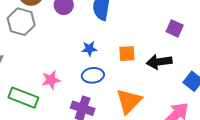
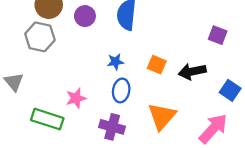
purple square: (175, 28) -> (218, 35), moved
orange square: (127, 54) -> (157, 65), turned 30
blue ellipse: (93, 75) -> (121, 90), turned -70

